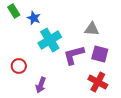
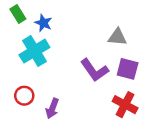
cyan cross: (50, 40) -> (34, 51), moved
purple L-shape: (74, 55) -> (94, 70), turned -110
red circle: (19, 66) -> (24, 96), moved

